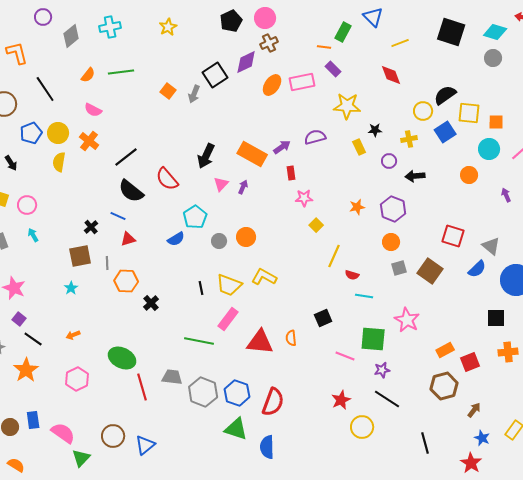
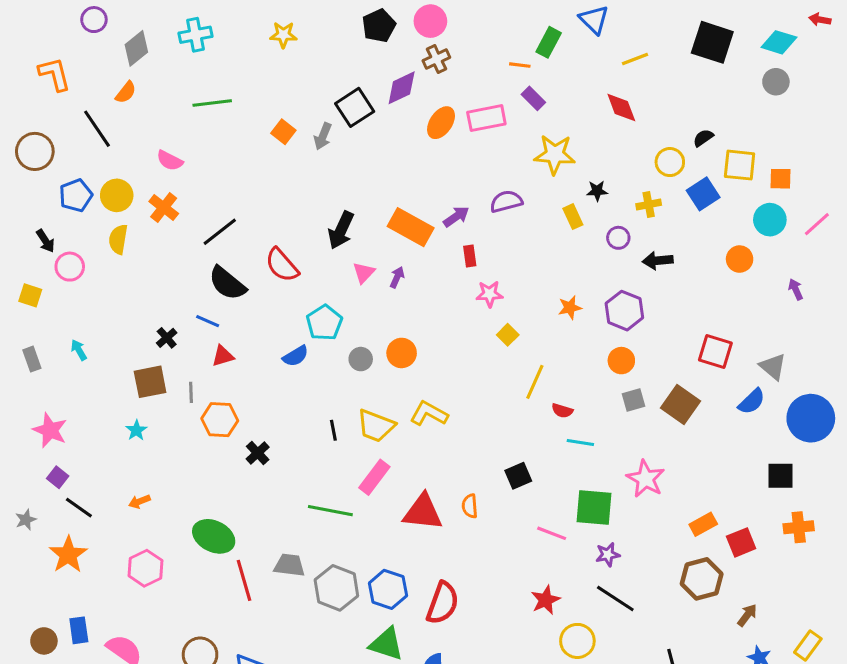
yellow star: (168, 27) -> (283, 35), turned 30
orange semicircle: (88, 75) -> (126, 92), moved
black semicircle: (445, 95) -> (703, 138), size x0.6
pink circle: (27, 205) -> (70, 267), moved

